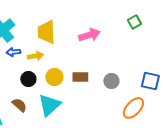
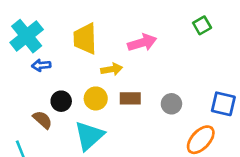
yellow arrow: (35, 56) -> (112, 69), moved
brown semicircle: (19, 105) -> (43, 120), moved

